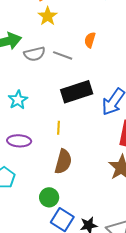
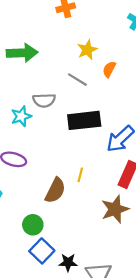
yellow star: (48, 16) -> (87, 50), moved
gray semicircle: (35, 54) -> (44, 100), moved
yellow line: (58, 128) -> (80, 175), moved

